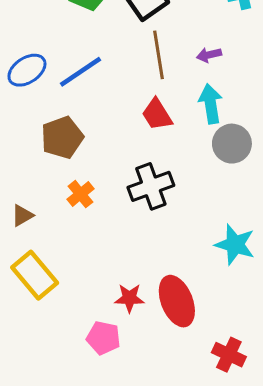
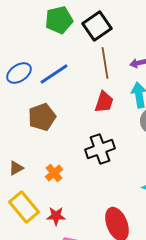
red trapezoid: (157, 115) -> (104, 102), turned -130
orange cross: (80, 194) -> (54, 173), moved
red star: (129, 298) -> (56, 216), moved

